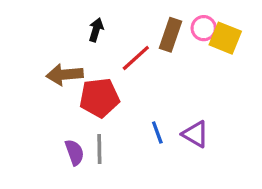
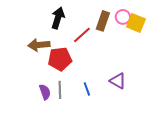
black arrow: (96, 30) -> (58, 18), size x1.5
blue line: (157, 132) -> (87, 89), moved

